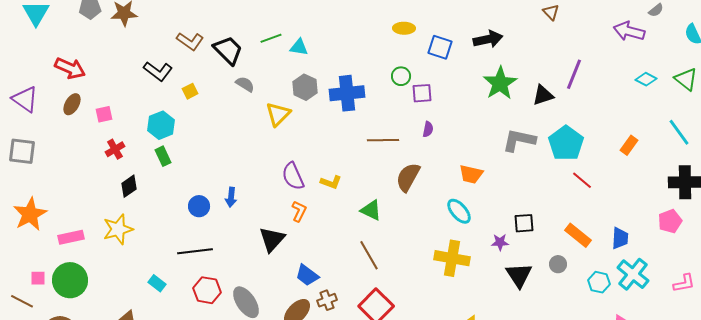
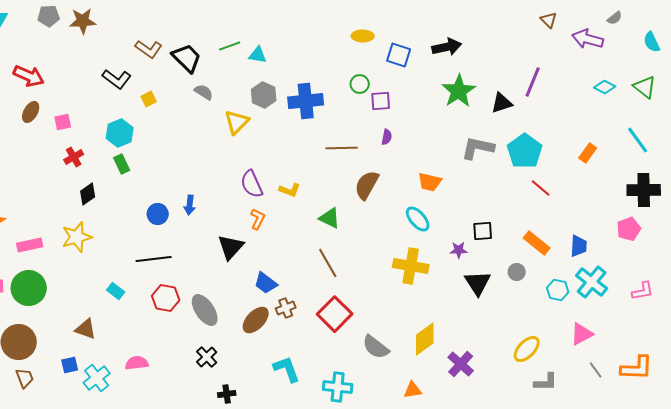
brown triangle: (551, 12) -> (549, 20), moved

